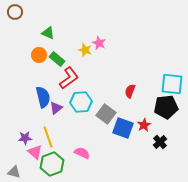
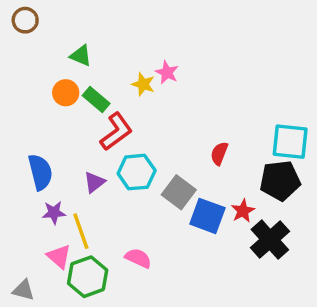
blue semicircle: (43, 97) -> (40, 172), moved
purple star: (25, 138) -> (54, 213), moved
black cross: (160, 142) -> (270, 240), size x1.6

